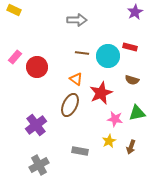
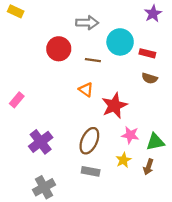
cyan circle: (108, 56) -> (120, 42), moved
pink rectangle: (15, 57) -> (17, 100), moved
red circle: (37, 67) -> (59, 49), moved
brown semicircle: (132, 80) -> (150, 78), moved
brown ellipse: (70, 105) -> (89, 141), moved
green triangle: (137, 113) -> (155, 142), moved

